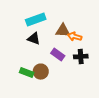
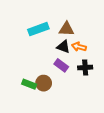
brown triangle: (63, 31) -> (66, 29), moved
black triangle: (34, 39) -> (63, 47), moved

